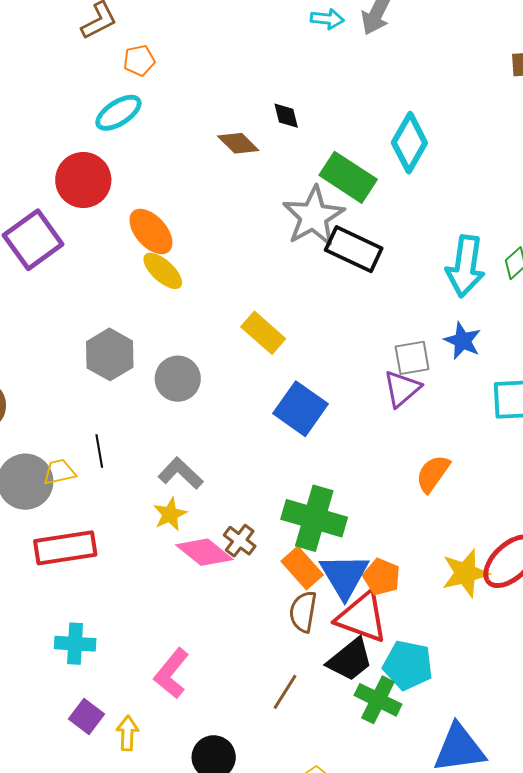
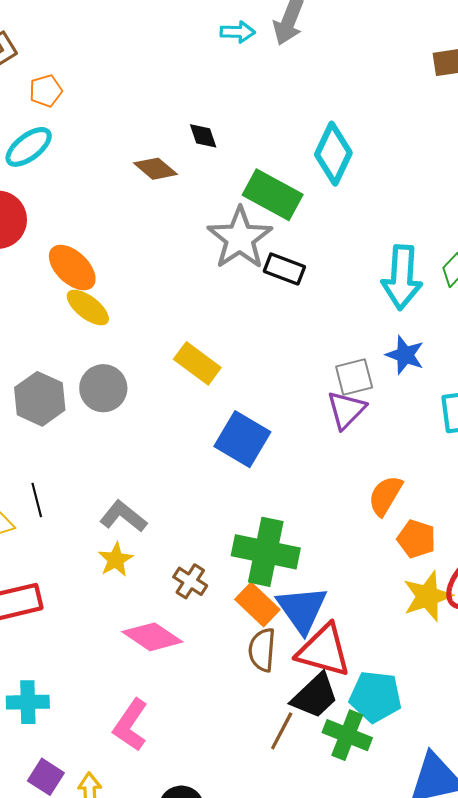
black rectangle: (354, 249) -> (284, 269), size x0.7
gray circle: (178, 379) -> (103, 388), moved
pink diamond: (204, 552) -> (152, 637), moved
orange pentagon: (382, 577) -> (416, 539), moved
brown line: (285, 692) -> (282, 731), moved

